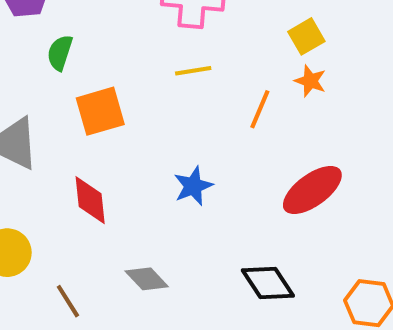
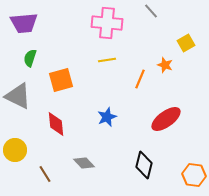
yellow square: (306, 36) -> (186, 43), moved
green semicircle: (60, 53) -> (30, 58), moved
black diamond: (268, 283) -> (144, 165), turned 48

